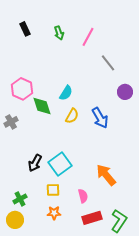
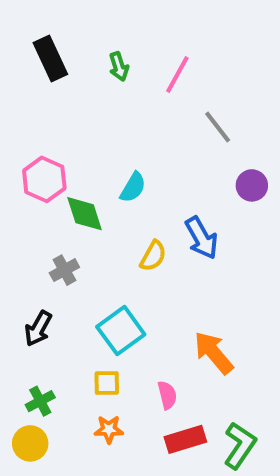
black rectangle: (25, 29) -> (50, 58), size x1.5
yellow semicircle: (72, 116) -> (153, 256), moved
gray cross: (11, 122) -> (64, 270), moved
black arrow: (35, 163) -> (38, 329), moved

